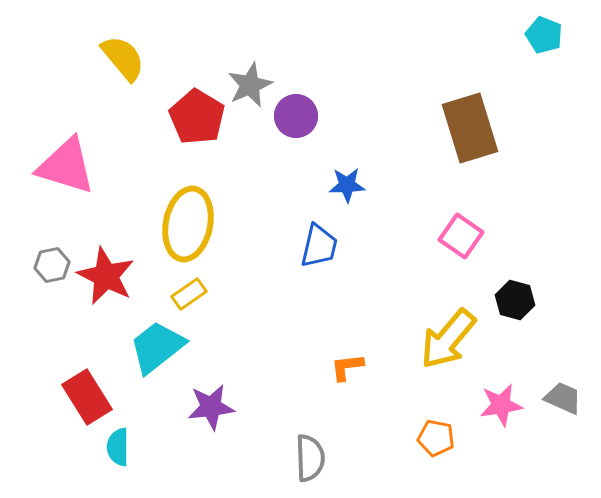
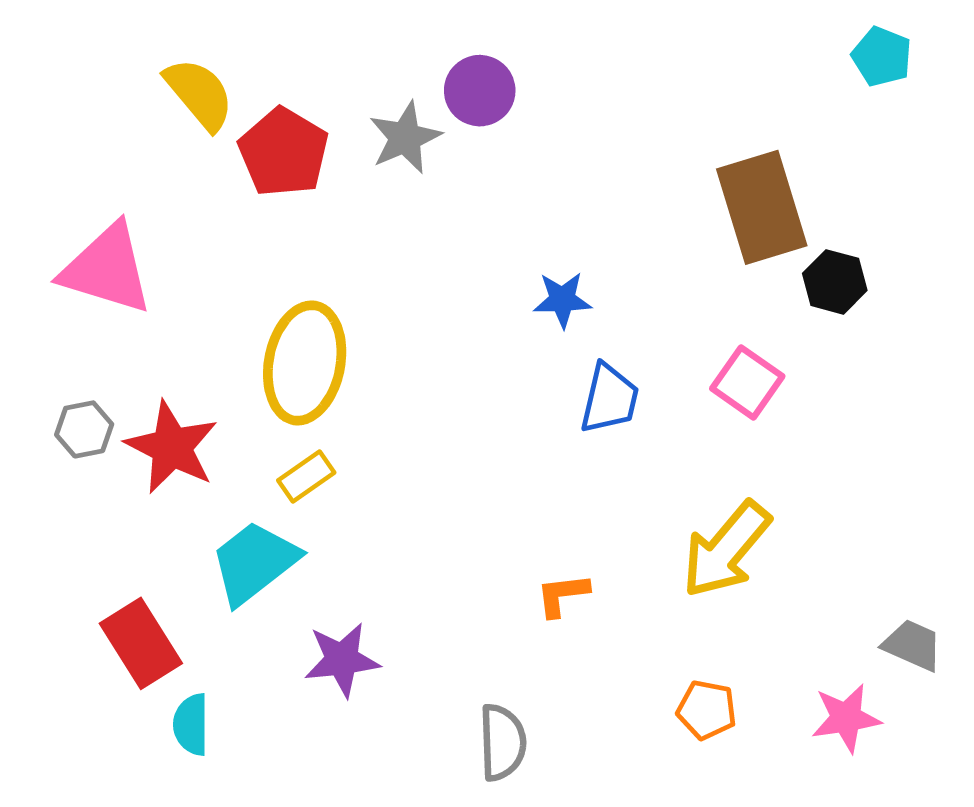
purple circle: (296, 116) -> (480, 91), moved
red pentagon: (197, 117) -> (284, 152), moved
blue trapezoid: (319, 246) -> (609, 399), moved
black hexagon: (515, 300) -> (835, 282), moved
pink star: (501, 405) -> (846, 718), moved

